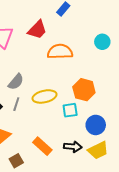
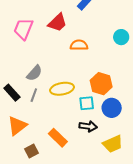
orange semicircle: (60, 52) -> (79, 45), size x0.7
blue circle: (96, 125) -> (112, 108), moved
black arrow: (73, 147) -> (88, 126), moved

